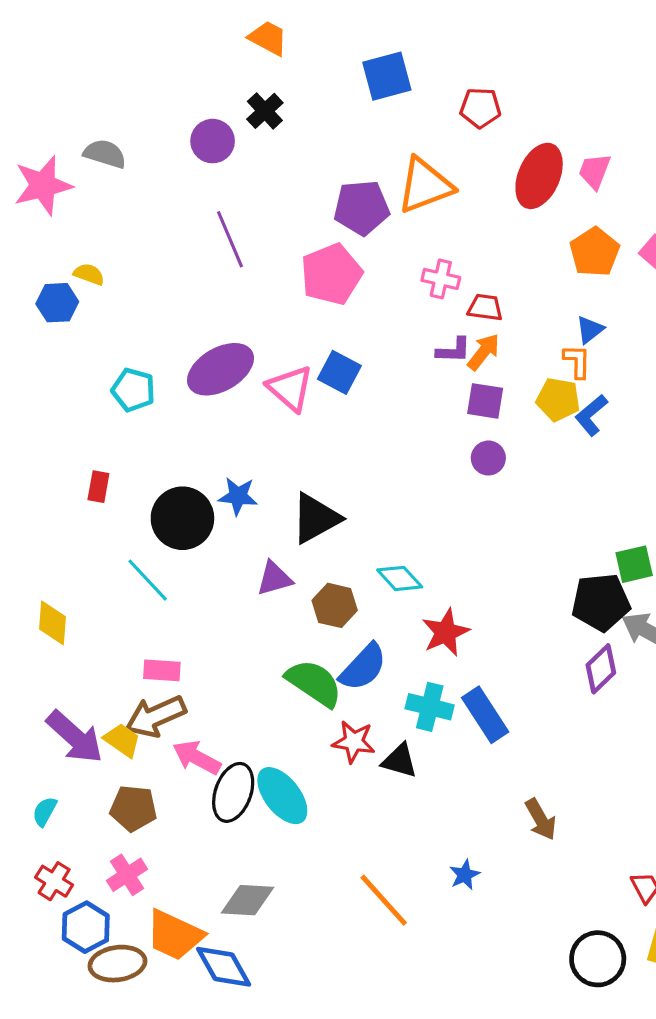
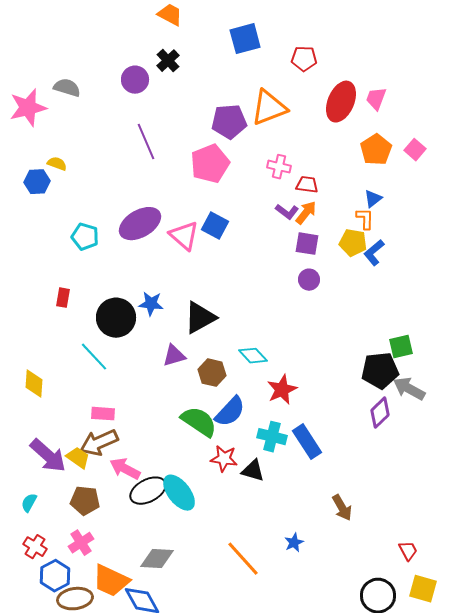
purple L-shape: (453, 350) -> (287, 212), turned 35
black ellipse: (233, 792) -> (148, 491), turned 42

